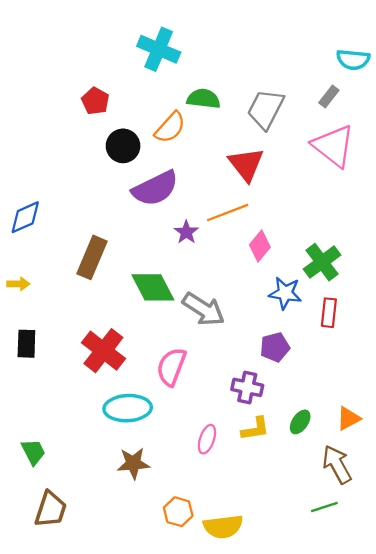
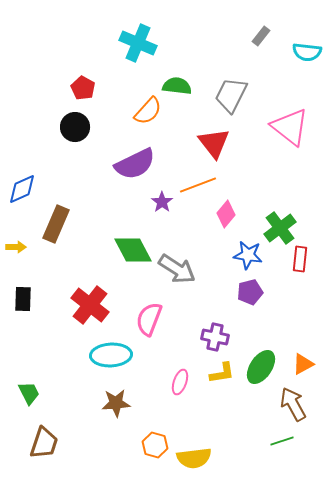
gray rectangle: (329, 96) -> (261, 36), moved
black circle: (123, 146) -> (75, 127), moved
brown rectangle: (92, 257) -> (56, 224), moved
red rectangle: (329, 313) -> (300, 259), moved
purple pentagon: (275, 347) -> (250, 292), moved
green ellipse: (300, 422) -> (261, 367), size x1.6

